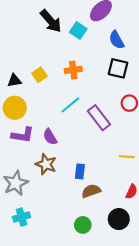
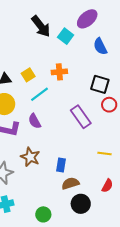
black square: (118, 68) -> (100, 84), moved
cyan line: (70, 105) -> (40, 94), moved
purple semicircle: (50, 137) -> (35, 121), moved
black circle: (119, 219) -> (81, 204), moved
green circle: (83, 225) -> (43, 214), moved

